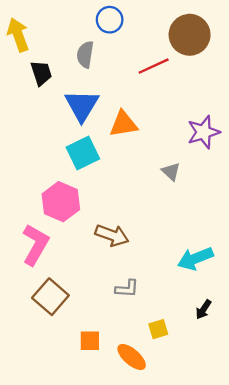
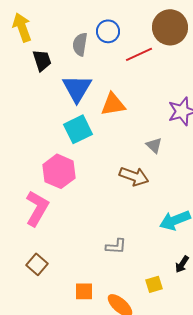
blue circle: (110, 20) -> (108, 31), moved
brown arrow: (112, 235) -> (134, 176), moved
brown square: (50, 297) -> (37, 264), moved, size x0.7
yellow square: (158, 329) -> (154, 284), moved

